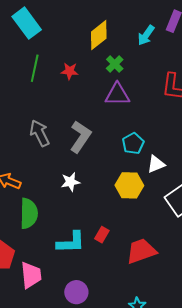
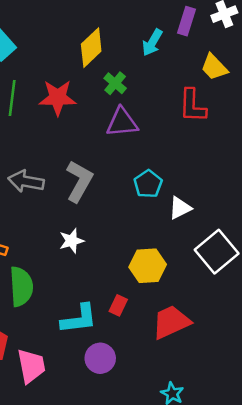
red star: (70, 71) -> (58, 98), size x1.6
gray arrow: (40, 133) -> (26, 181), turned -48
yellow hexagon: (129, 185) -> (148, 266), moved
purple circle: (76, 292) -> (100, 358), moved

